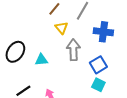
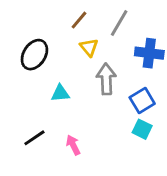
black ellipse: (15, 52) -> (34, 55), moved

